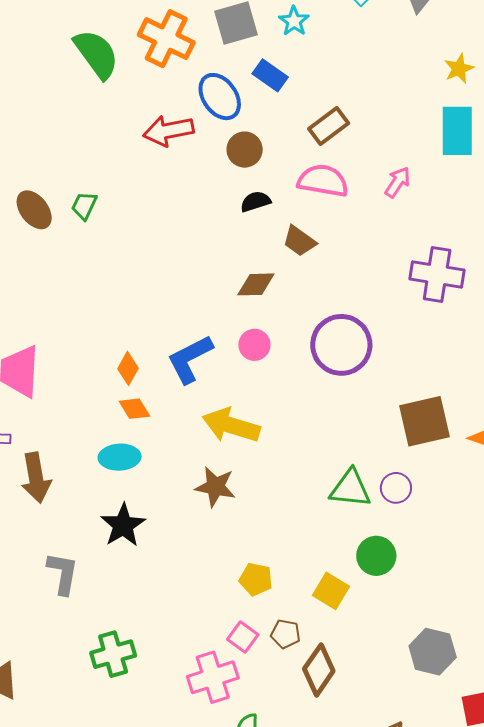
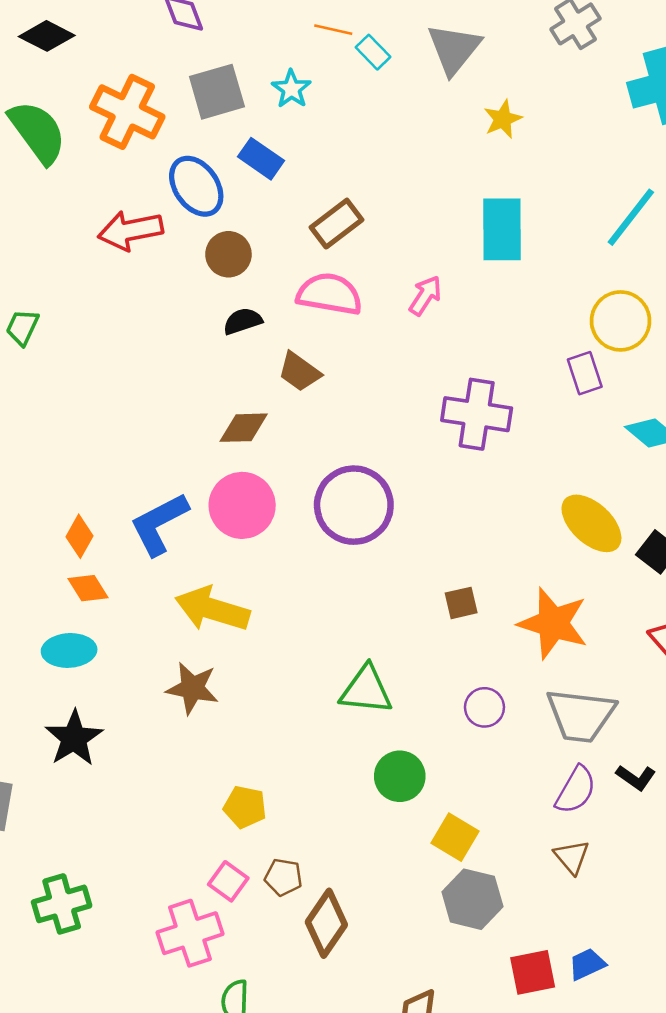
yellow star: (459, 69) -> (503, 119), moved
pink circle: (254, 345) -> (242, 505), size x1.6
brown square: (425, 421) -> (461, 603), size x0.5
purple circle: (396, 488) -> (484, 707), moved
yellow square: (331, 591) -> (455, 837), moved

